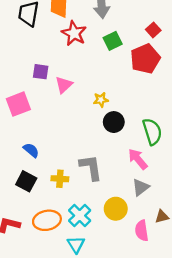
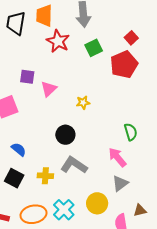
black circle: (114, 122) -> (65, 135), moved
green semicircle: (152, 132) -> (131, 132), size x0.7
gray L-shape: (91, 167) -> (74, 165), turned -48

